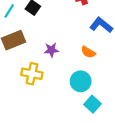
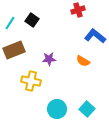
cyan circle: (81, 81) -> (57, 109), moved

